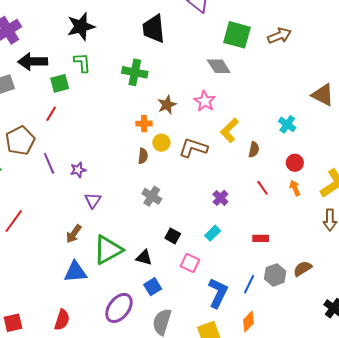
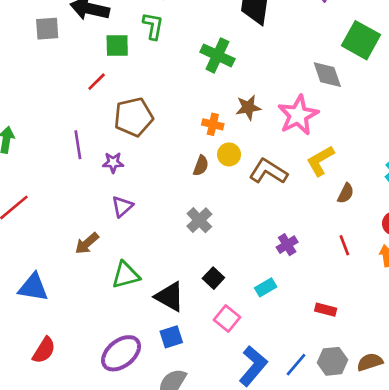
pink star: (205, 101) -> (298, 115), size x1.4
brown pentagon: (20, 141) -> (134, 117), moved
green triangle: (108, 250) -> (126, 275), size x0.7
black triangle: (144, 258) -> (170, 297), size x1.4
blue triangle: (75, 272) -> (33, 287), moved

